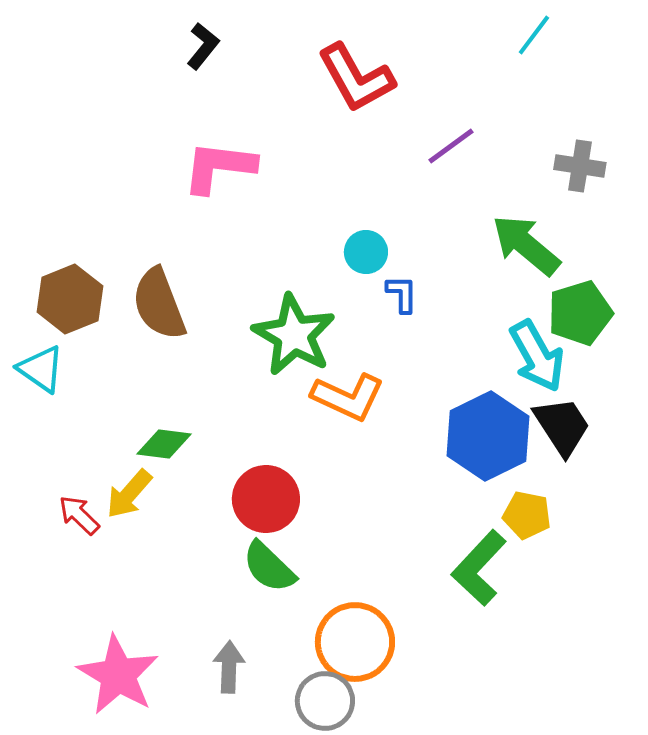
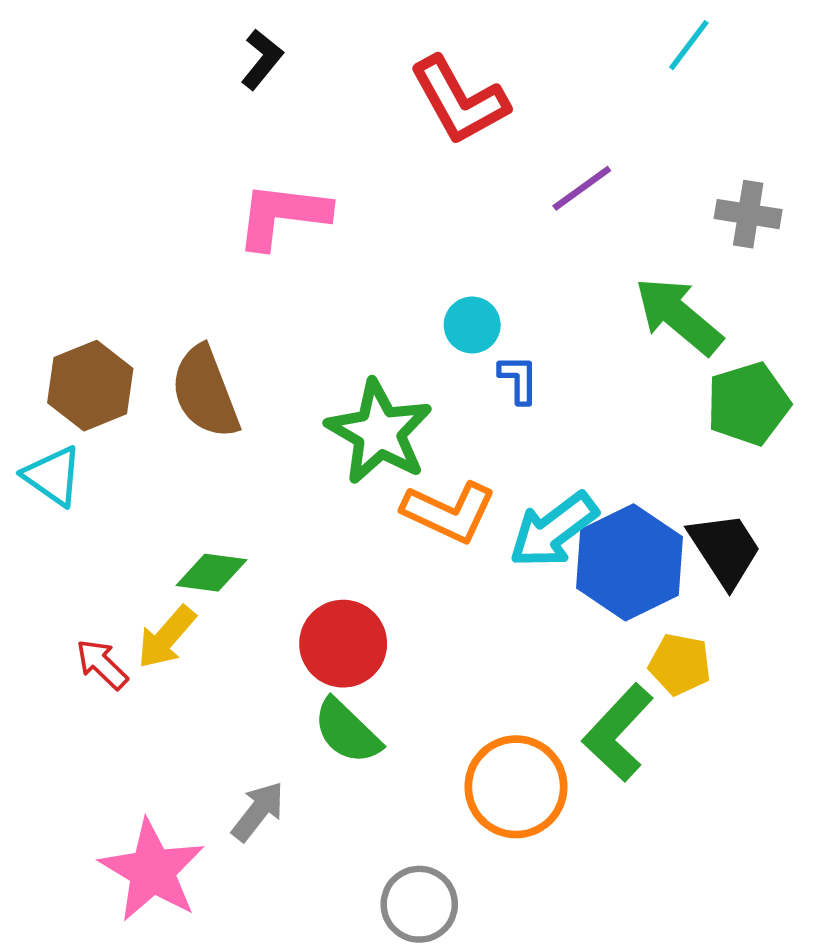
cyan arrow: (537, 356) -> (553, 530), moved, turned 82
orange circle: (355, 642) -> (516, 787), moved
gray arrow: (229, 667) -> (258, 811), moved, turned 36

